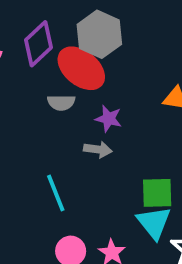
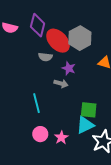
gray hexagon: (99, 34) -> (80, 38), moved
purple diamond: (39, 44) -> (38, 25), turned -40
cyan triangle: (154, 223) -> (85, 125), turned 36

